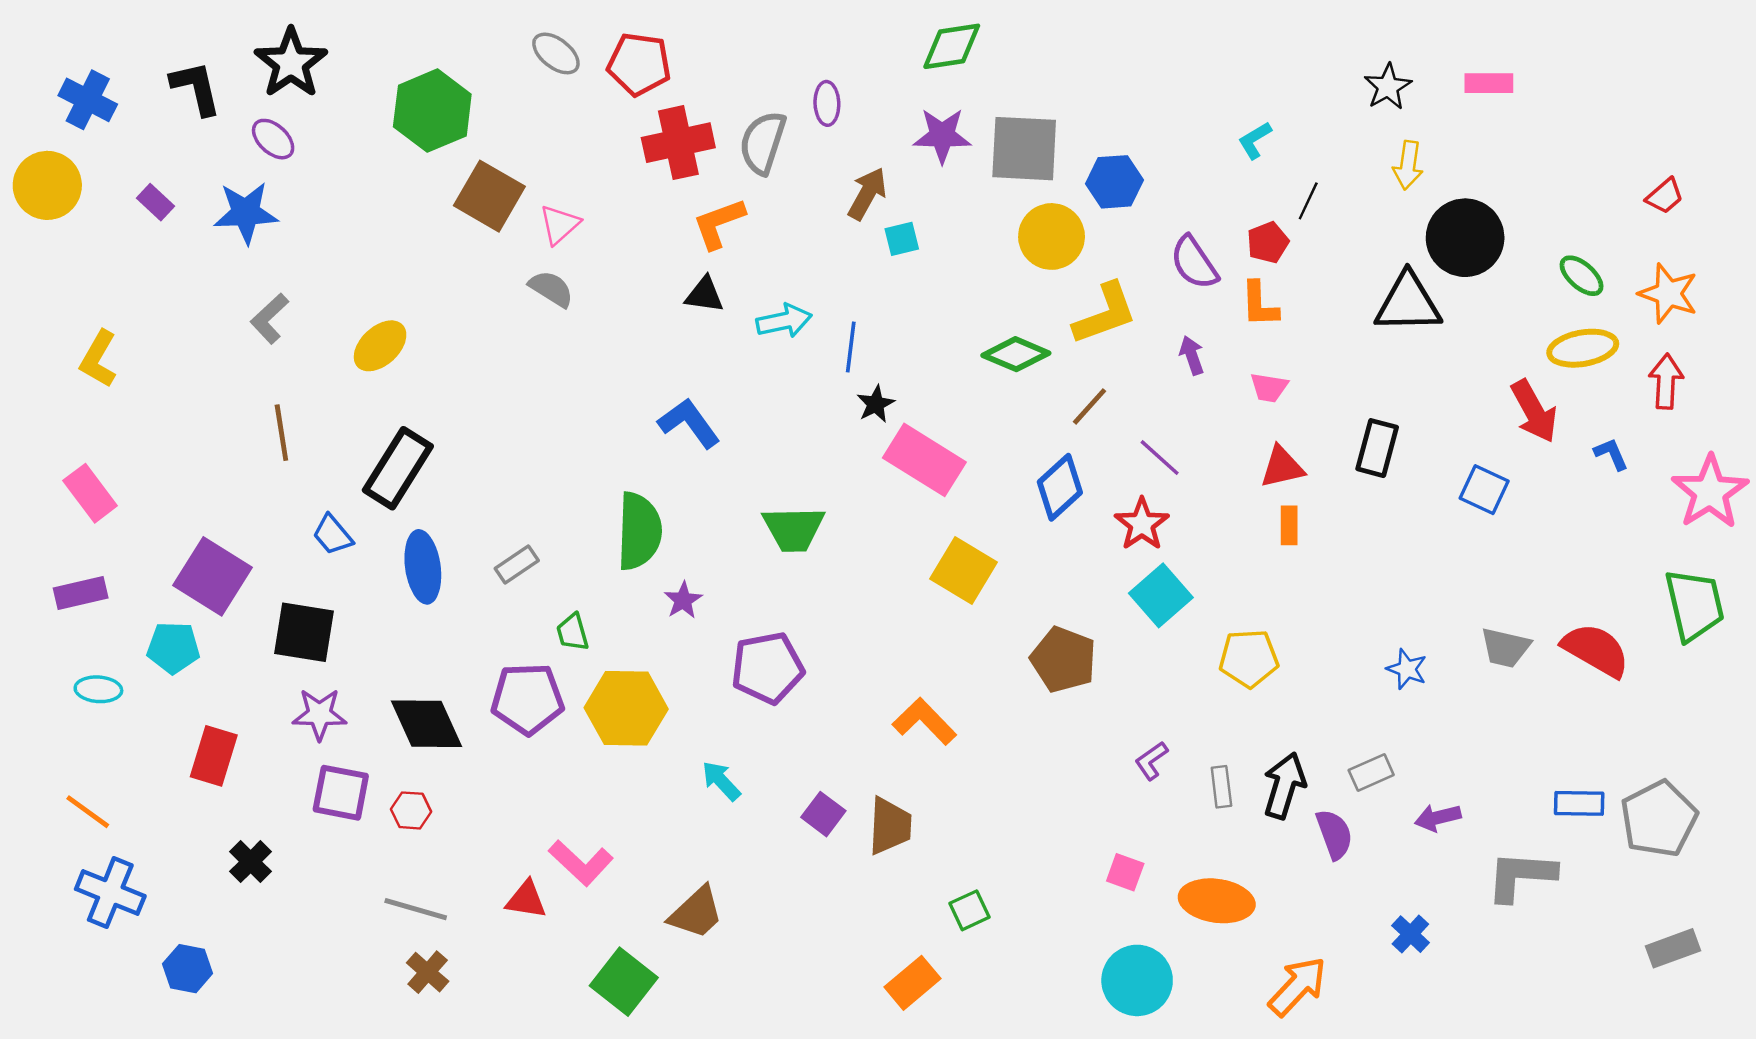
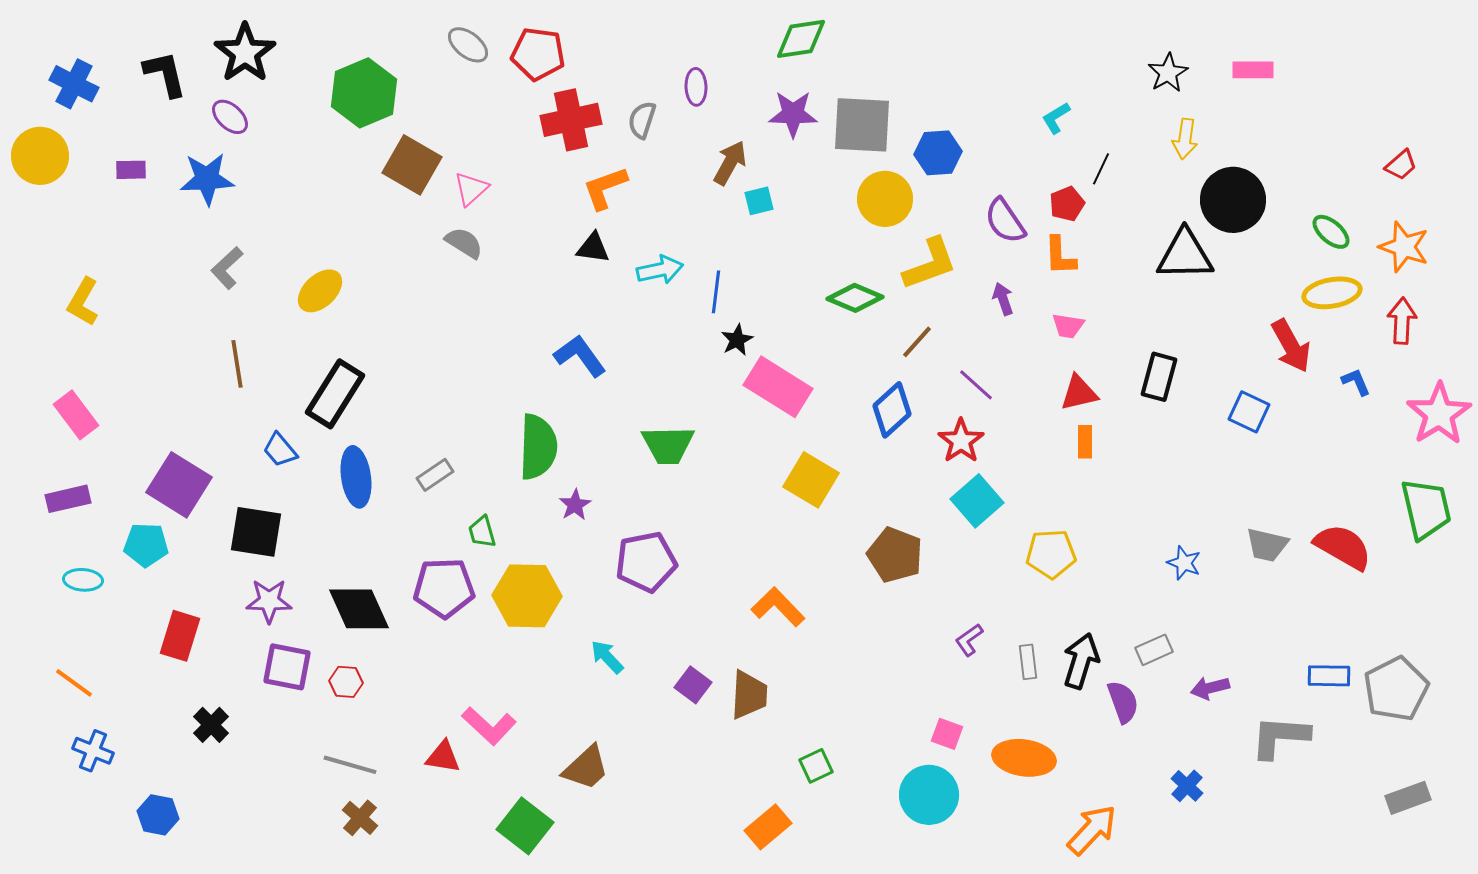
gray semicircle: (763, 143) -> (642, 120), size x0.7
purple rectangle: (155, 202) -> (131, 170), turned -44
blue cross: (110, 892) -> (93, 751), size x0.7
cyan circle: (1137, 980) -> (929, 795), moved

